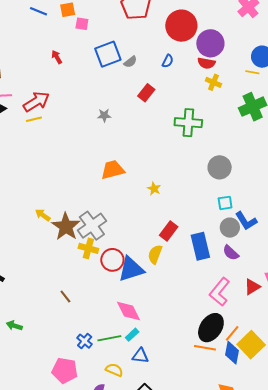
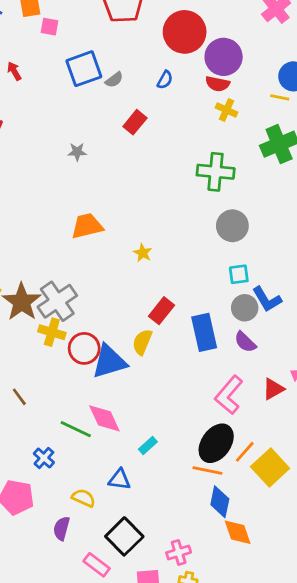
green cross: (188, 123) -> (216, 172), moved
cyan rectangle: (132, 335) -> (148, 446), moved
green line: (109, 338) -> (76, 429), moved, turned 35
blue diamond: (232, 353) -> (220, 502), moved

